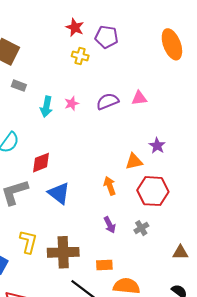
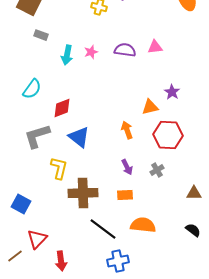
purple semicircle: (108, 101) -> (125, 50), turned 30
yellow L-shape: (28, 242) -> (59, 168), moved
orange rectangle: (104, 265) -> (125, 195), moved

